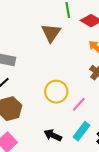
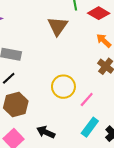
black arrow: (53, 135) -> (46, 132), moved

